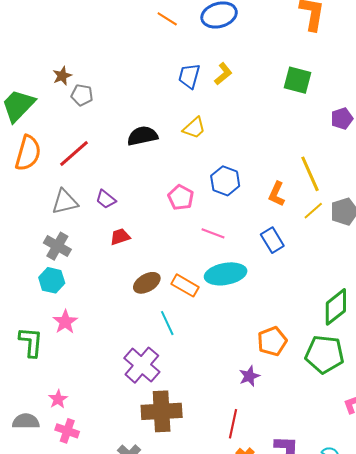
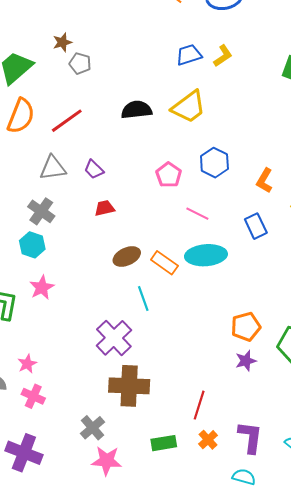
blue trapezoid: (189, 76) -> (189, 55), turned 52
yellow trapezoid: (194, 128) -> (189, 107), size x1.5
purple star: (249, 376) -> (246, 361), moved

